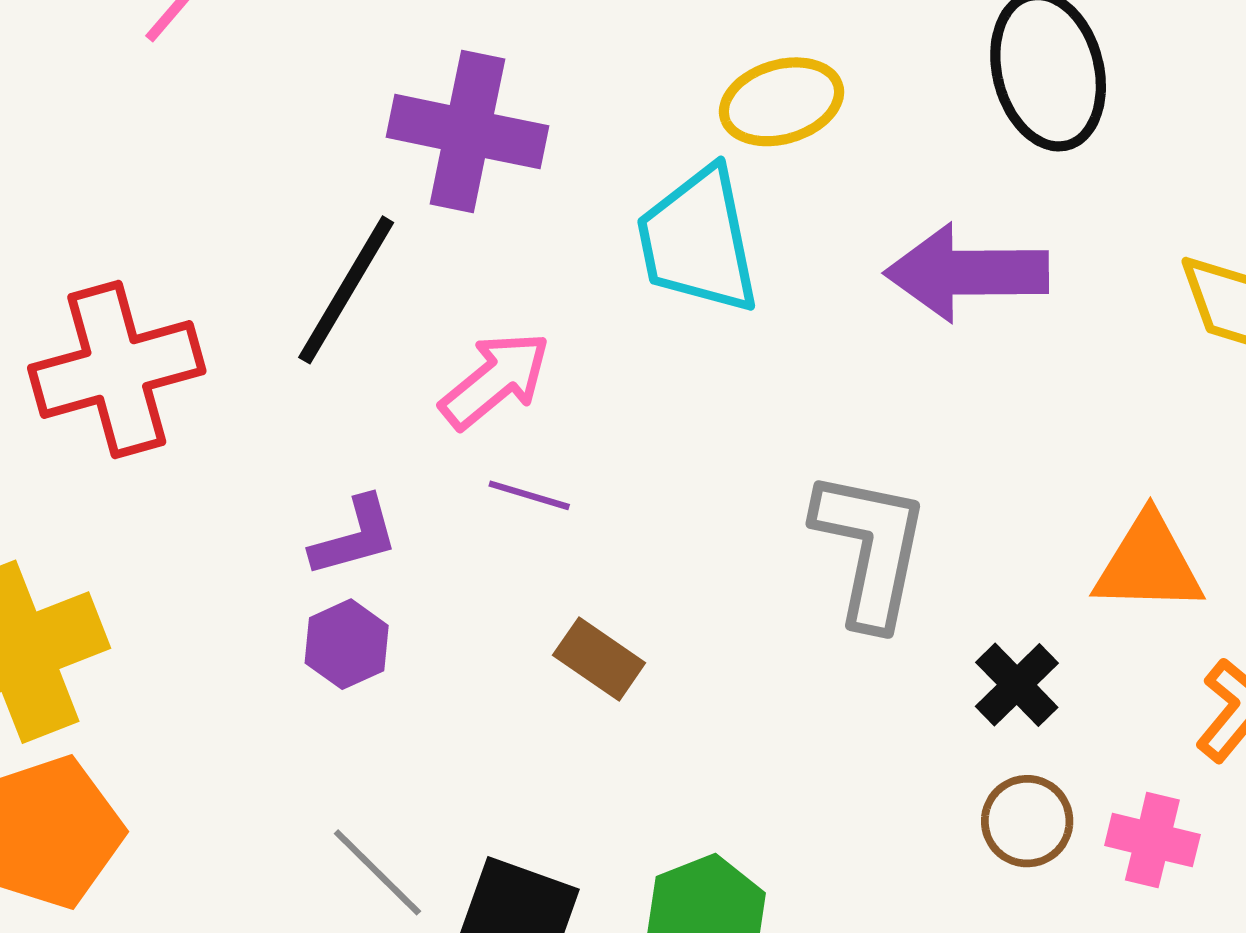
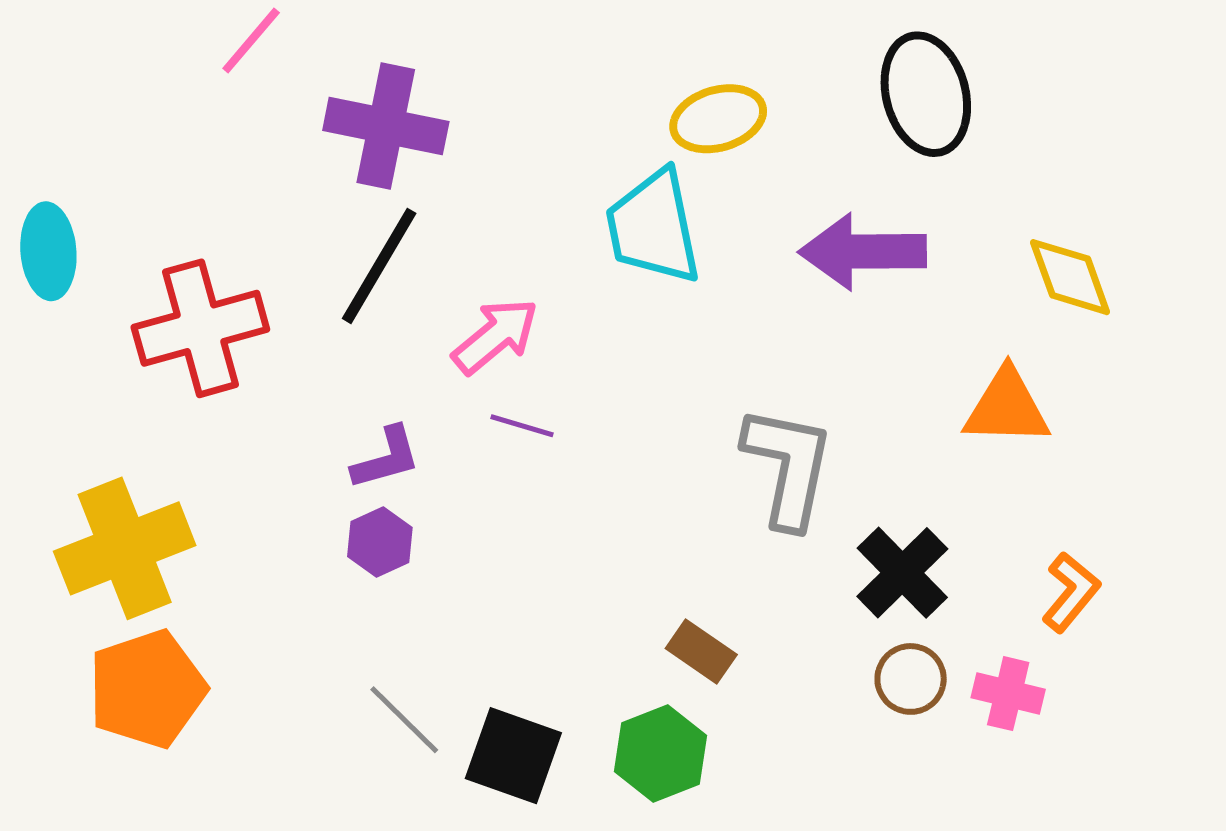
purple cross: (467, 132) -> (386, 126), moved
orange triangle: (1149, 564) -> (1007, 407), moved
brown rectangle: (599, 659) -> (701, 651), moved
black cross: (1017, 685) -> (902, 573), size x1.4

